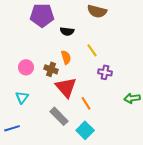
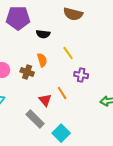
red triangle: (66, 87) -> (45, 100), moved, size x0.6
orange line: (86, 103) -> (62, 93), moved

